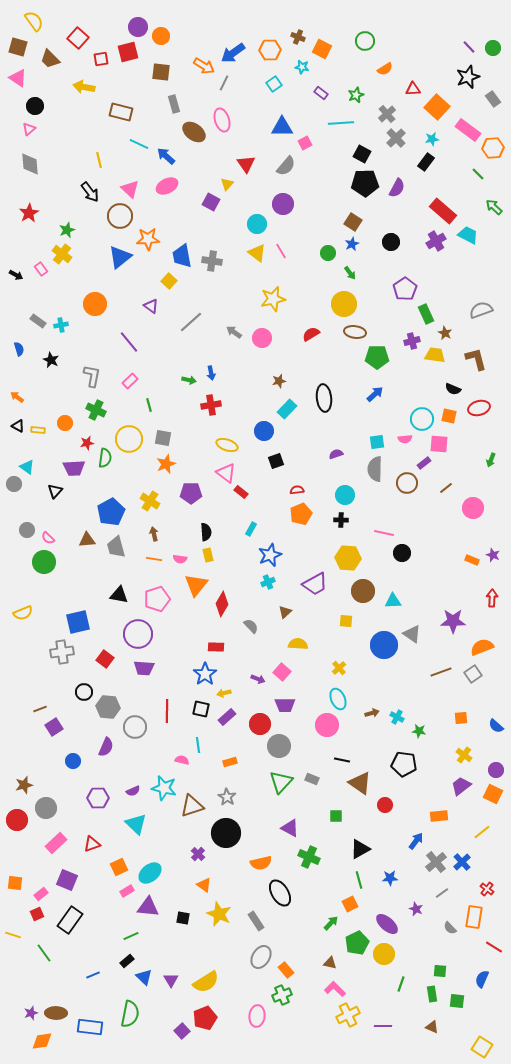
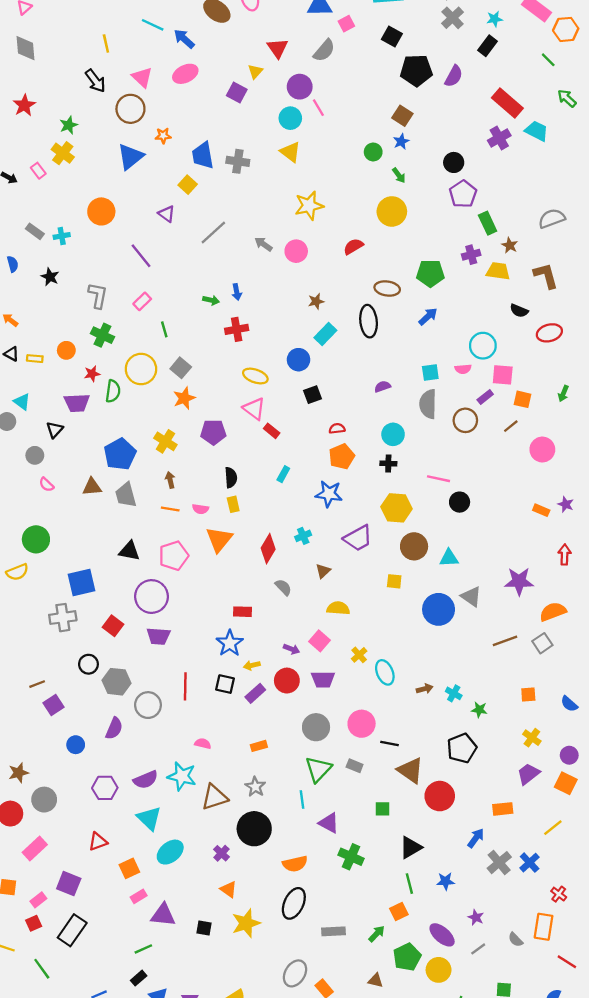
black square: (362, 154) -> (392, 36), moved
purple circle: (283, 204) -> (300, 87), moved
orange star: (148, 239) -> (163, 136), size x0.6
black circle: (391, 242) -> (454, 162), moved
pink line: (281, 251) -> (318, 108), moved
brown ellipse: (355, 332) -> (387, 288), moved
orange square: (449, 416) -> (523, 399), moved
gray square: (163, 438) -> (181, 368), turned 30
gray circle: (27, 530) -> (35, 455), moved
blue star: (270, 555) -> (329, 494), moved, turned 30
green circle: (44, 562) -> (36, 539), moved
red diamond: (222, 604) -> (268, 549), moved
yellow cross: (339, 668) -> (359, 655), moved
red circle: (260, 724) -> (287, 681), moved
pink circle: (327, 725) -> (362, 724), moved
cyan line: (198, 745) -> (302, 800), moved
black pentagon: (404, 764) -> (462, 748), turned -30
purple semicircle: (133, 791) -> (146, 780), size x1.5
red circle: (385, 805) -> (440, 796), size x1.6
pink rectangle: (56, 843) -> (35, 849), moved
cyan ellipse: (150, 873) -> (170, 852), moved
black ellipse: (280, 893) -> (294, 903), moved, turned 56
gray line: (442, 893) -> (478, 949), moved
yellow star: (219, 914) -> (246, 923), turned 30
gray rectangle: (256, 921) -> (334, 931), moved, turned -60

